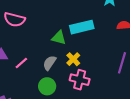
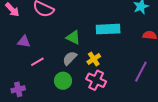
green triangle: (59, 38) -> (73, 37), moved
pink line: (21, 63) -> (37, 62), moved

